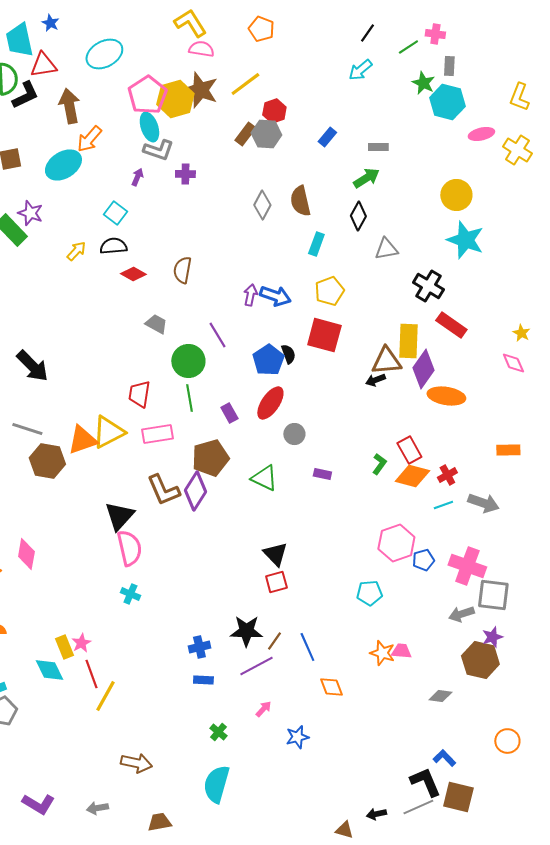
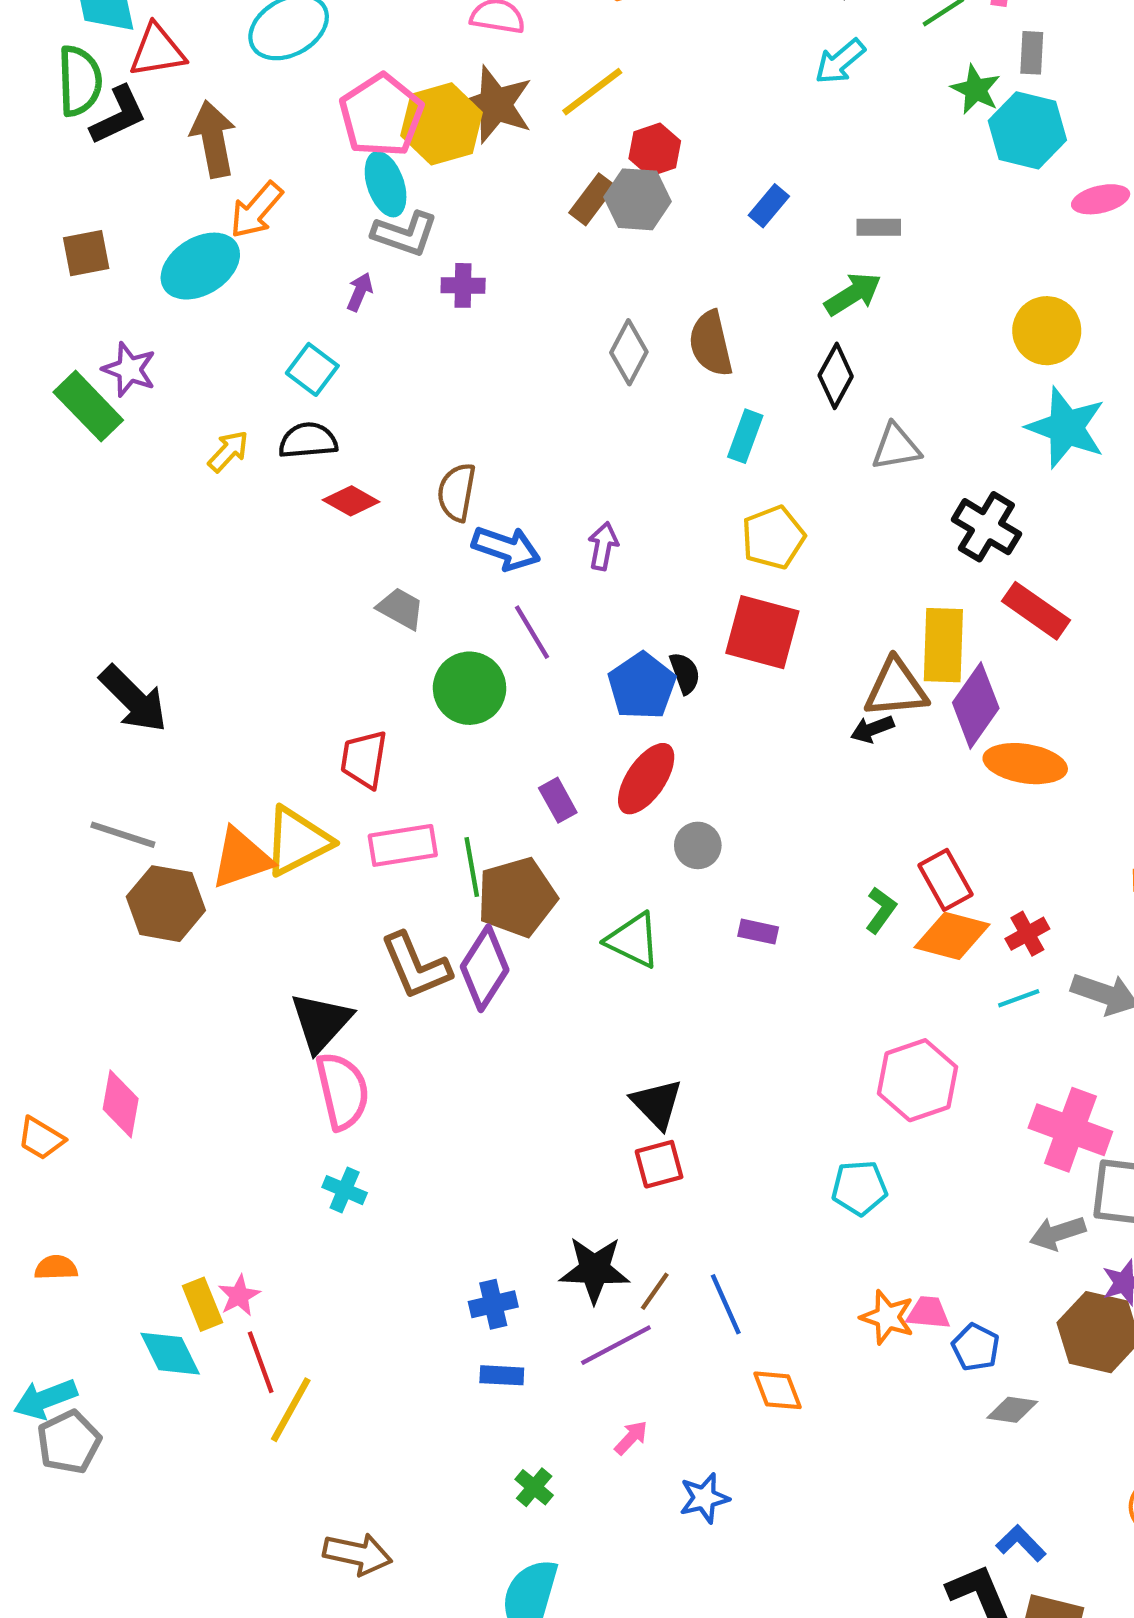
blue arrow: (275, 296) -> (506, 548), moved
green line: (189, 398) -> (472, 867), moved
blue pentagon: (423, 560) -> (976, 1347), moved, turned -30

